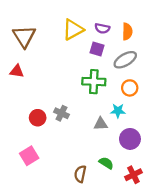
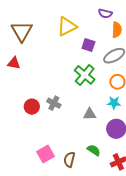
purple semicircle: (102, 28) -> (105, 13), moved
green cross: (94, 82) -> (85, 75), turned 35
cyan star: (118, 111) -> (114, 103), moved
pink square: (29, 156) -> (46, 154), moved

